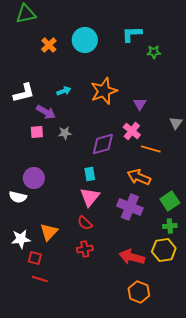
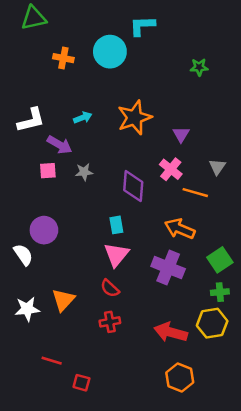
cyan L-shape: (132, 34) -> (142, 26), moved
orange cross: (49, 45) -> (63, 58), turned -35
gray triangle: (176, 123) -> (217, 167), moved
purple diamond: (103, 144) -> (133, 186), turned -70
white semicircle: (18, 197) -> (23, 255), turned -138
red square: (35, 258) -> (81, 383), moved

